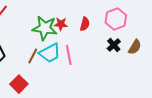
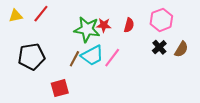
pink line: (69, 55) -> (112, 58), turned 48
red square: (19, 84) -> (60, 88), turned 30

